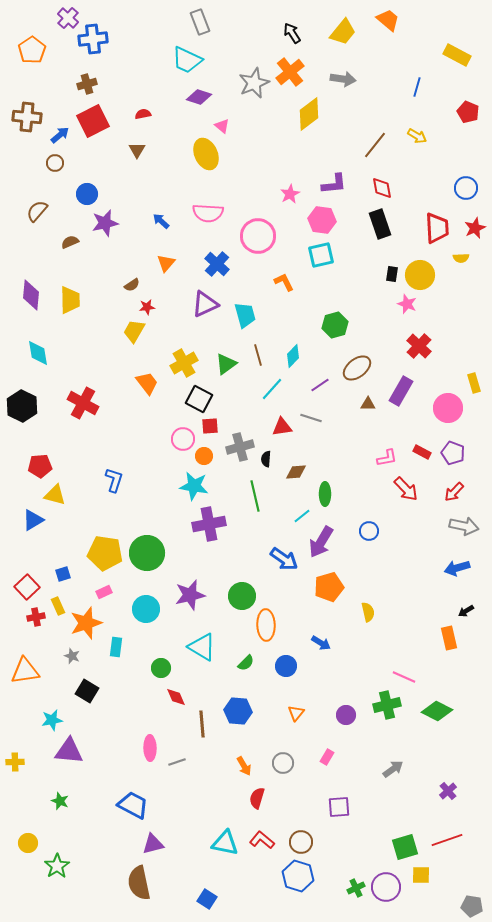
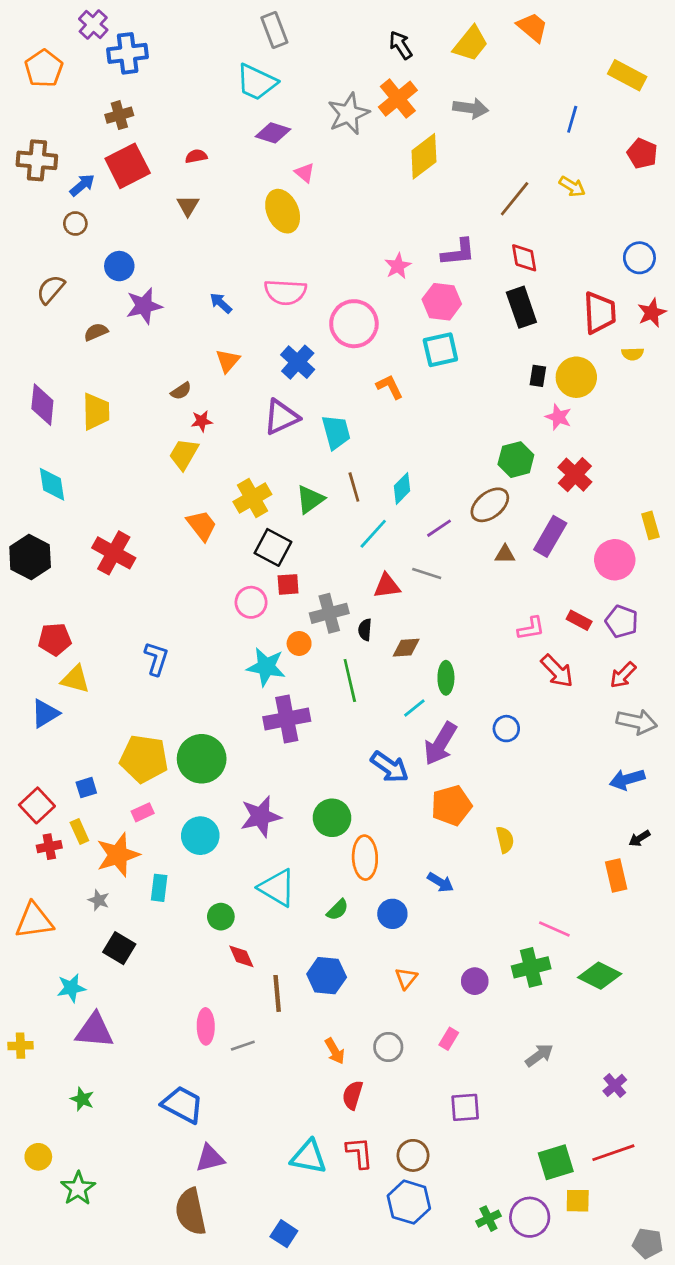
green hexagon: (335, 325) -> (516, 460), moved
orange circle: (204, 456) -> (299, 643), moved
red L-shape: (262, 840) -> (359, 1153), turned 45

